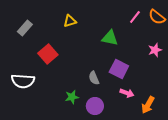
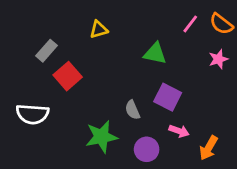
gray rectangle: (25, 28) -> (47, 51), moved
pink star: (155, 50) -> (218, 59), moved
green star: (72, 97) -> (101, 137), size x1.6
purple circle: (95, 106) -> (147, 149), moved

